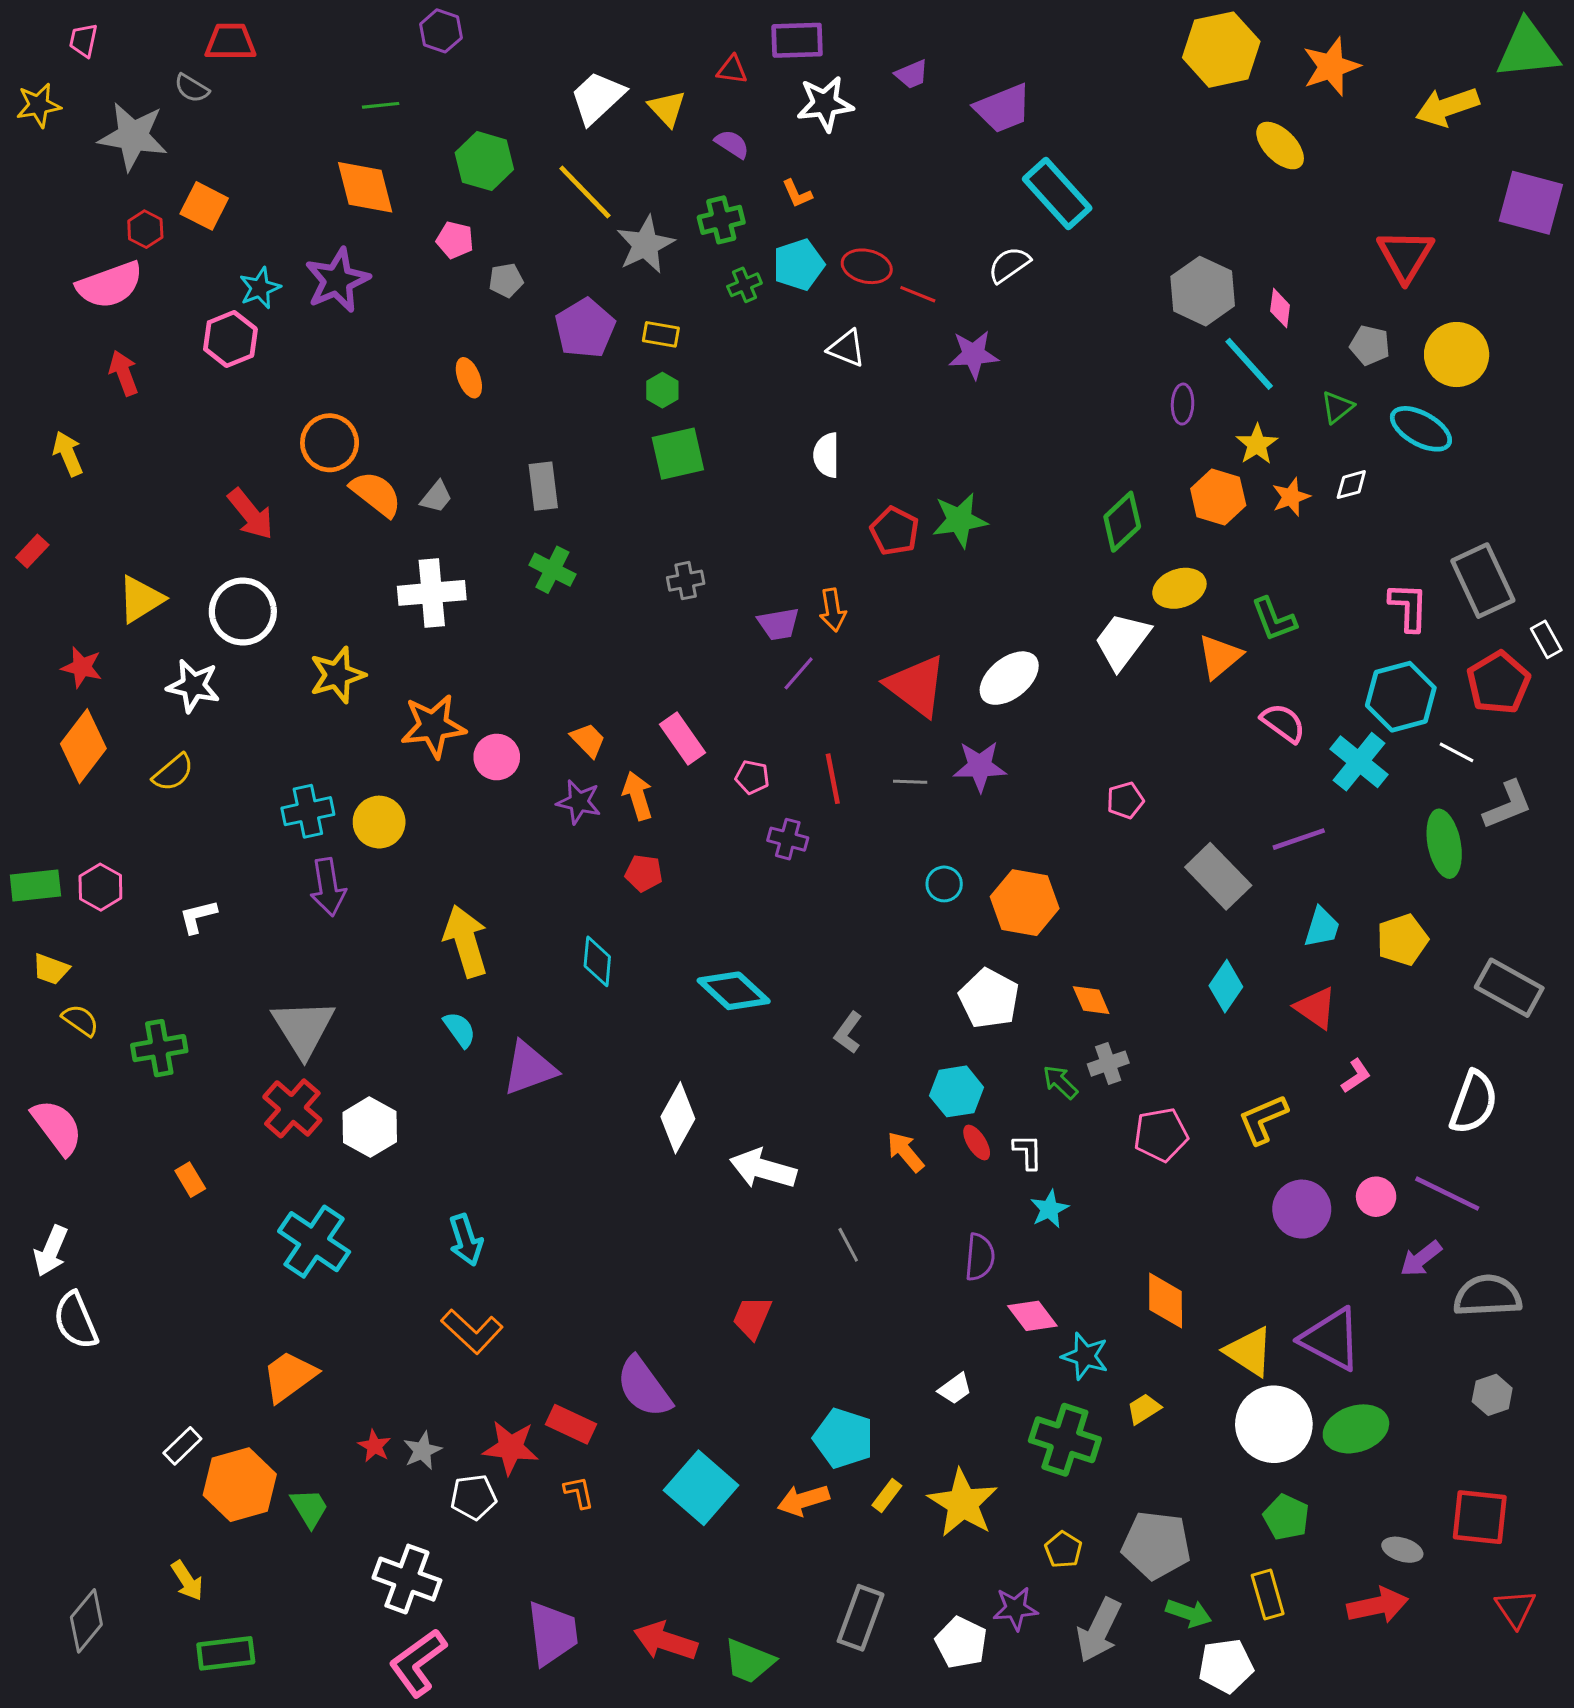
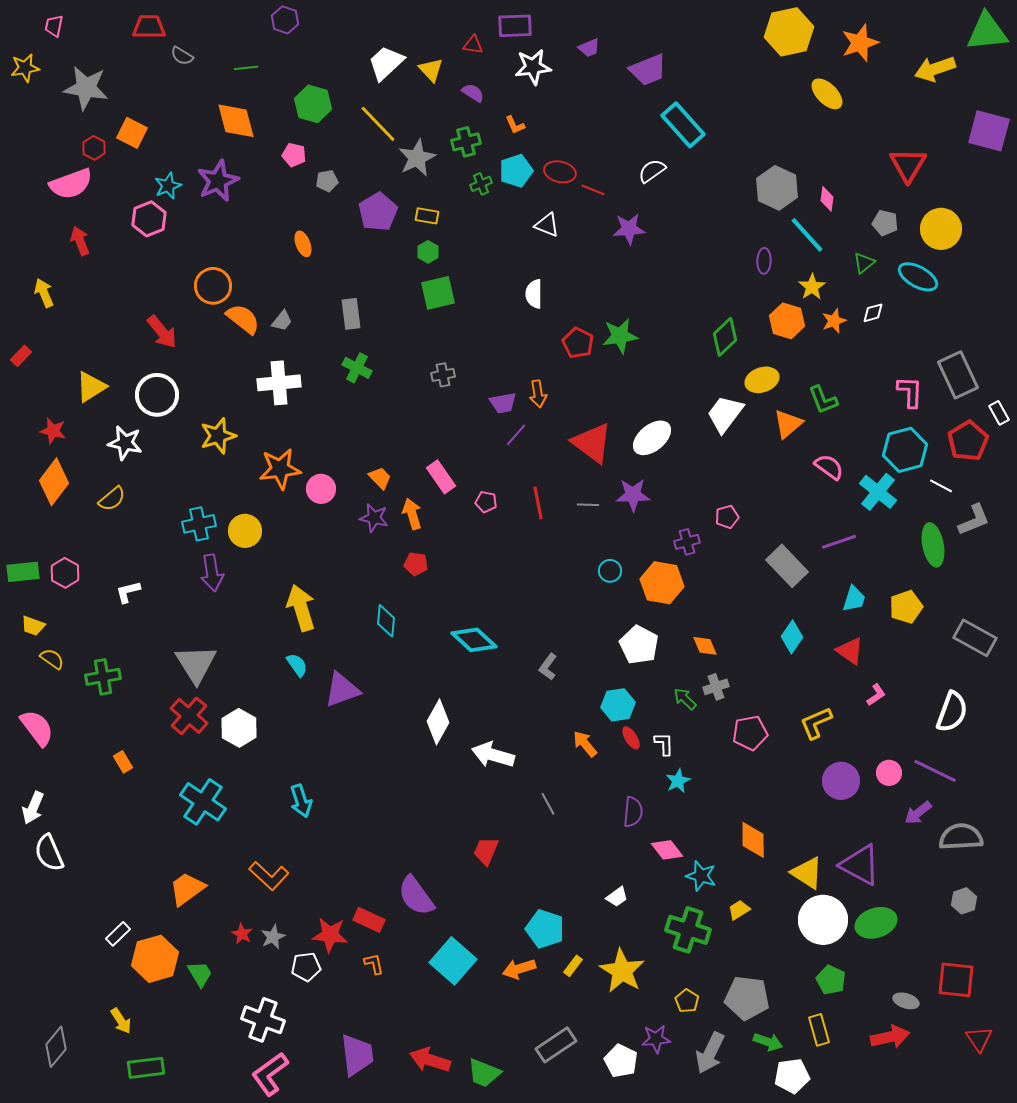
gray semicircle: (192, 88) -> (182, 56), moved
purple cross: (788, 839) -> (687, 542), moved, turned -30
orange L-shape: (472, 1331) -> (269, 876), moved
gray rectangle: (861, 1618) -> (556, 1045), turned 36

